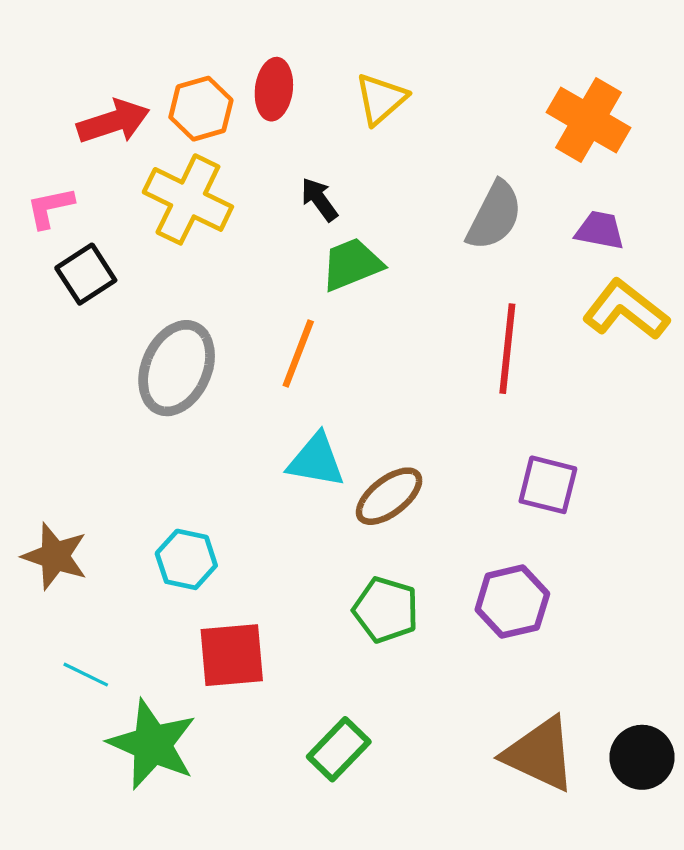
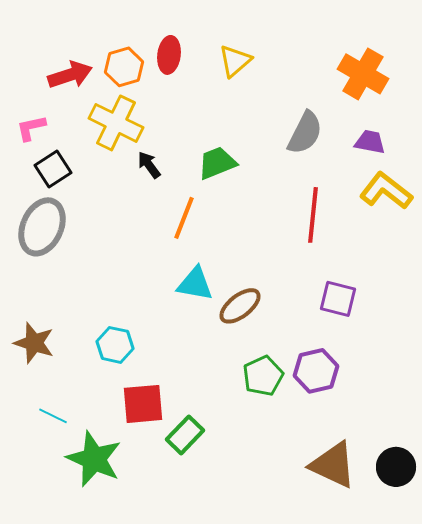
black arrow: (319, 199) -> (149, 165), moved
gray ellipse: (177, 368) -> (42, 227), moved
green pentagon: (386, 610) -> (263, 376), moved, turned 30
green rectangle: (339, 749) -> (185, 435), moved

